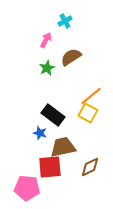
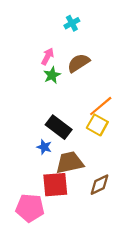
pink arrow: (46, 40) -> (48, 56), moved

